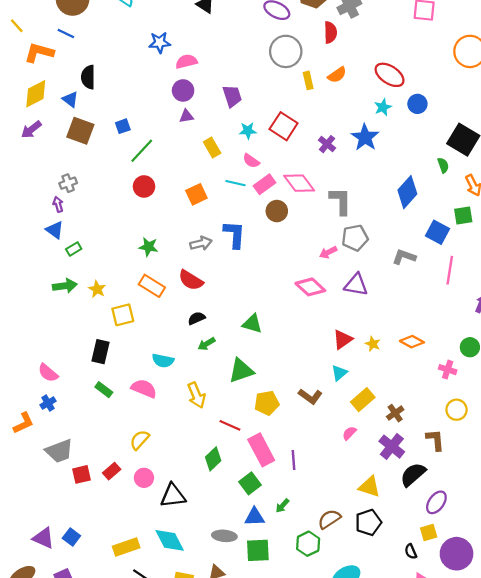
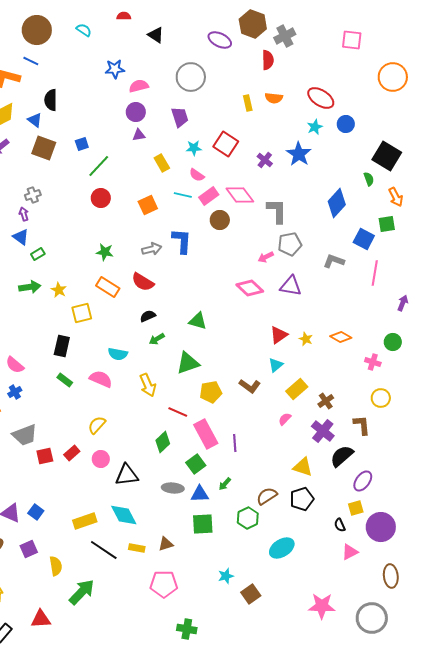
gray circle: (286, 51) -> (191, 77), moved
orange semicircle: (337, 75) -> (274, 98), turned 42
gray ellipse: (224, 536) -> (173, 488), moved

